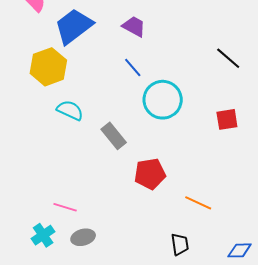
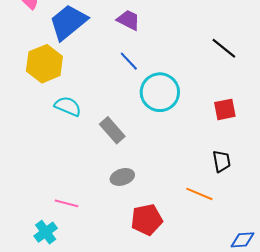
red pentagon: (150, 174) -> (147, 220), moved
gray ellipse: (83, 237) -> (122, 177), moved
black trapezoid: (180, 244) -> (222, 161), moved

